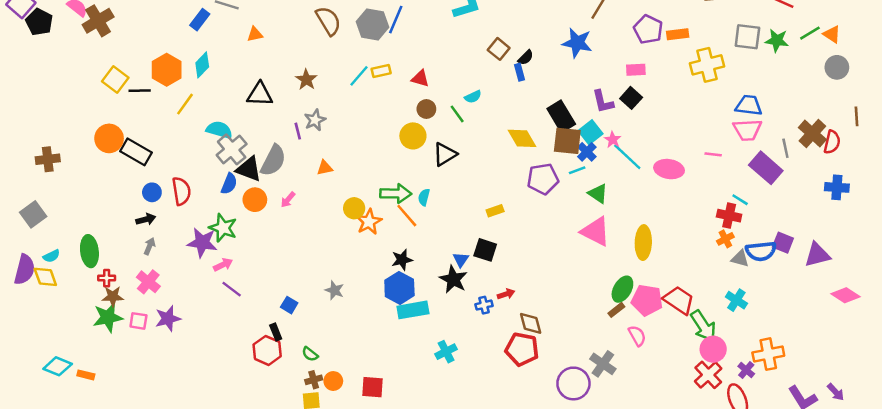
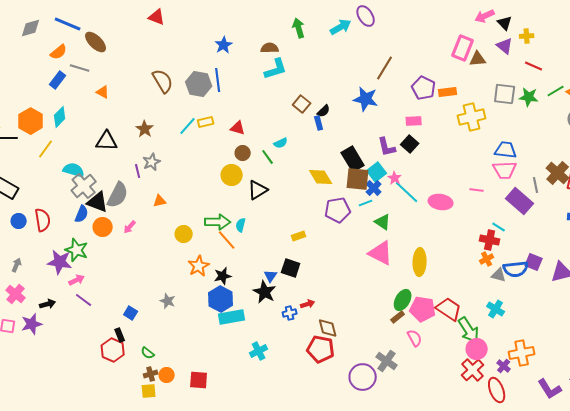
blue line: (396, 20) -> (218, 80), turned -30
orange triangle: (255, 34) -> (103, 92), turned 40
black arrow: (146, 219) -> (48, 304), moved
orange star: (369, 222) -> (199, 266), moved

